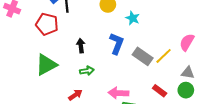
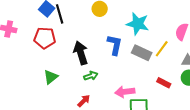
cyan star: (133, 18) -> (138, 24), moved, size x1.6
black arrow: (81, 46) -> (81, 53), size x1.6
green triangle: (46, 65) -> (51, 77), size x0.7

